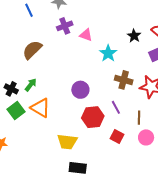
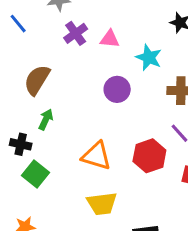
green arrow: (31, 85) -> (46, 119), moved
purple circle: (80, 90) -> (117, 89), moved
orange triangle: (40, 108) -> (97, 156), moved
yellow trapezoid: (67, 142) -> (102, 204), moved

